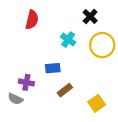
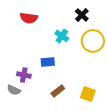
red semicircle: (32, 20) -> (29, 18), turned 84
brown rectangle: (65, 90) -> (58, 91), moved
yellow square: (97, 103) -> (88, 94), turned -35

